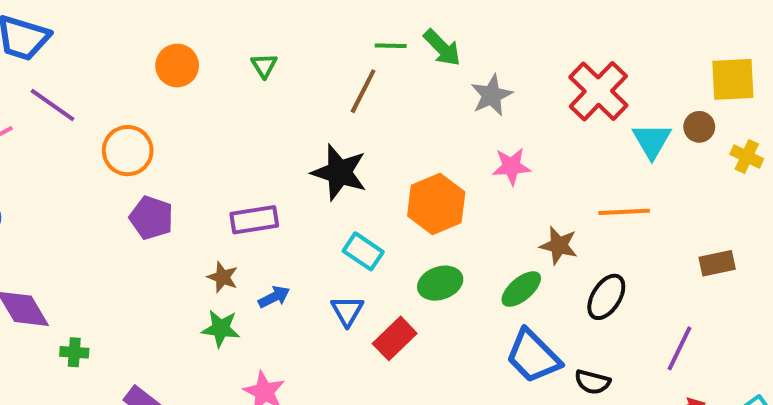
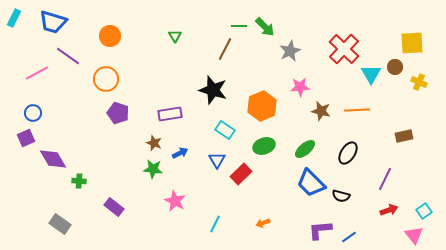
orange circle: (177, 66) -> (110, 36), moved
brown star: (559, 245) -> (321, 111), moved

